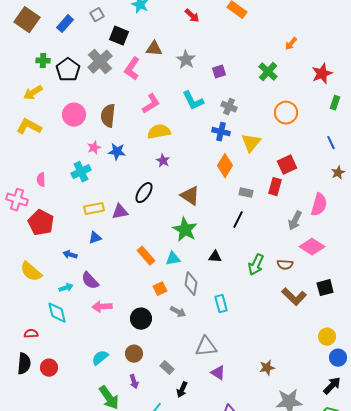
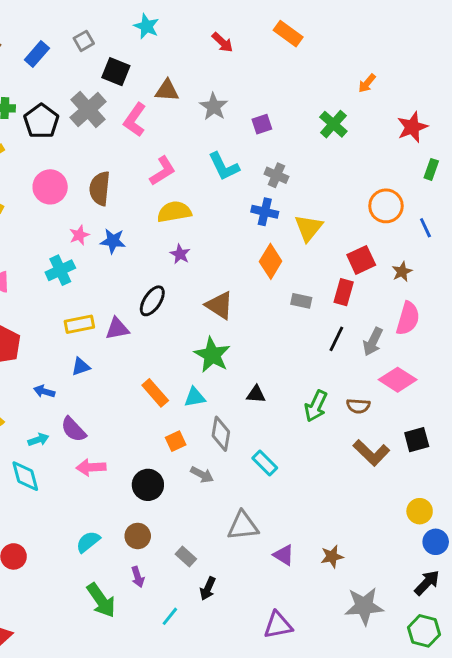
orange circle: (286, 113) -> (386, 206), moved
brown star: (338, 173) -> (402, 272), moved
black line: (238, 220) -> (336, 339), moved
cyan rectangle: (221, 304) -> (265, 463), turned -30
purple triangle: (218, 373) -> (284, 555), moved

